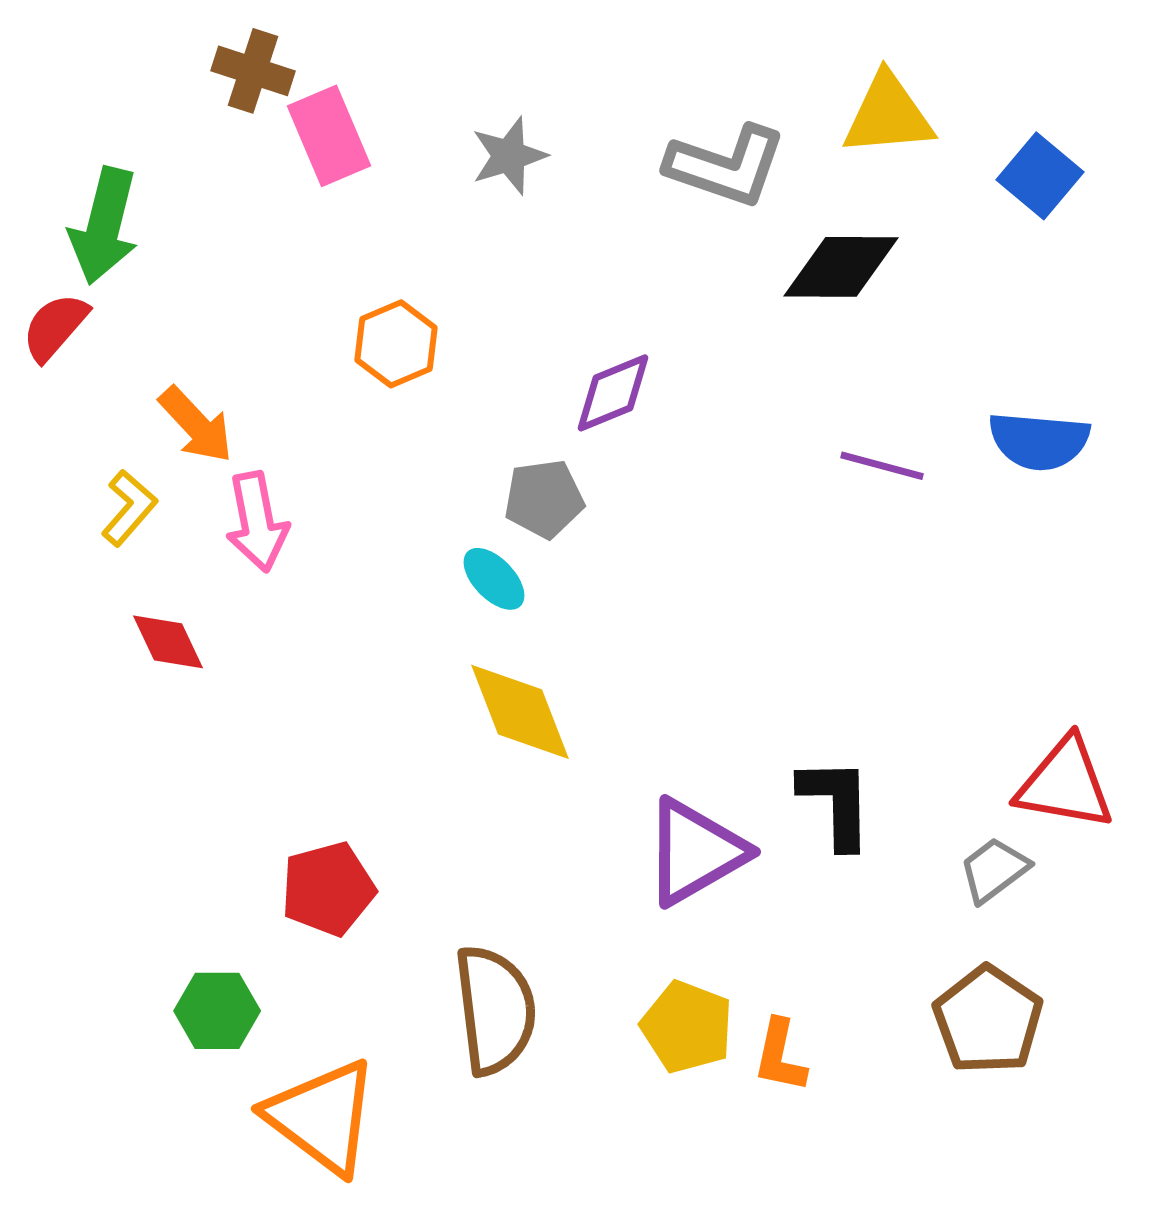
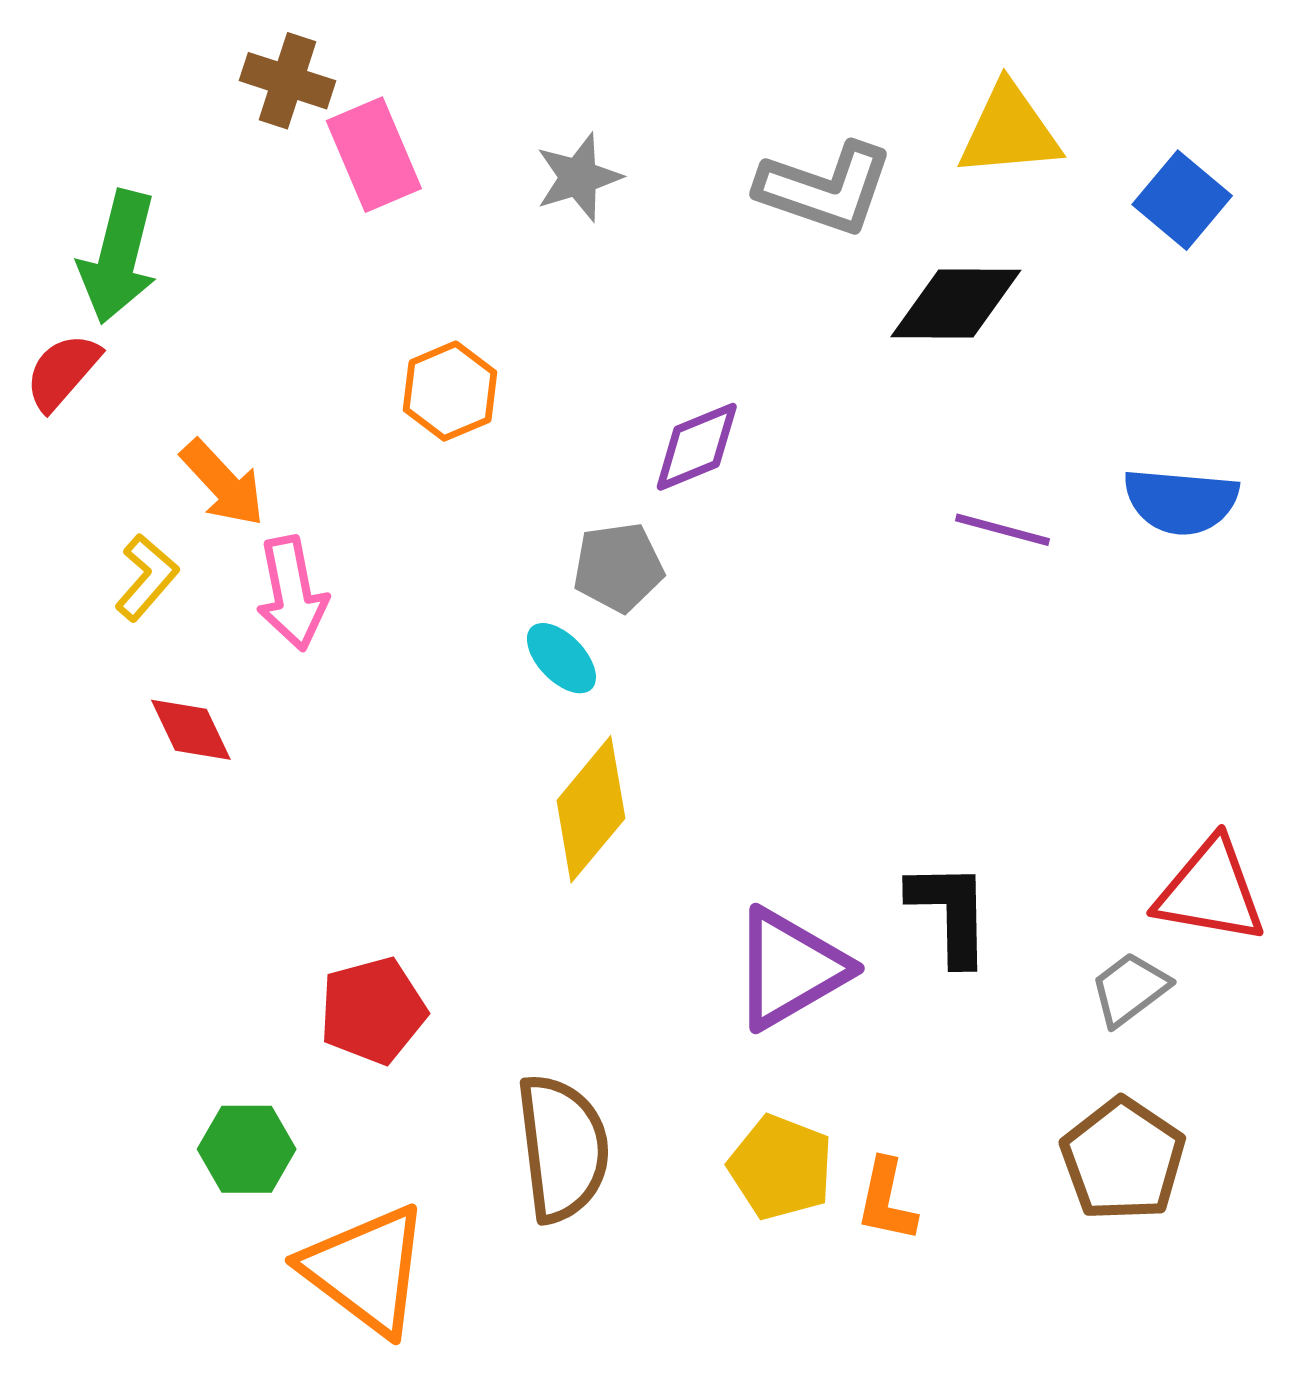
yellow diamond: (520, 712) -> (591, 809), turned 61

